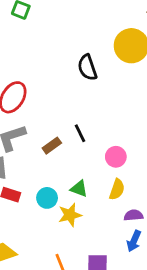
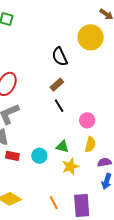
brown rectangle: (52, 146) -> (57, 85), moved
yellow star: (70, 215) -> (70, 167), moved

